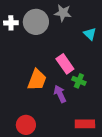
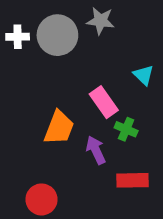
cyan triangle: (90, 34) -> (144, 75), moved
red rectangle: (85, 124) -> (132, 180), moved

